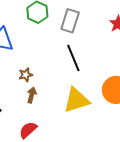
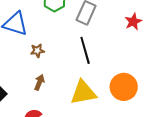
brown star: (26, 75) -> (37, 51), moved

